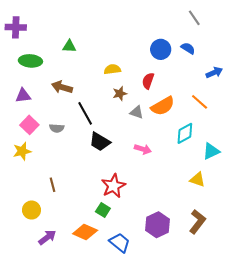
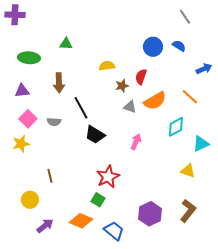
purple cross: (16, 27) -> (15, 15), moved
brown arrow: (62, 87) -> (59, 83), turned -108
brown star: (120, 93) -> (122, 86), moved
pink arrow: (143, 149) -> (136, 142), turned -84

